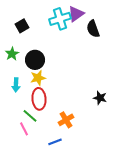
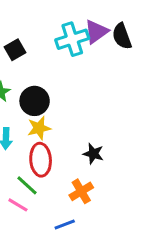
black semicircle: (93, 29) -> (122, 36), moved
black star: (100, 98) -> (93, 154), moved
pink line: (24, 129) -> (18, 205), turned -32

